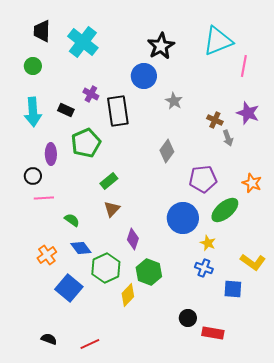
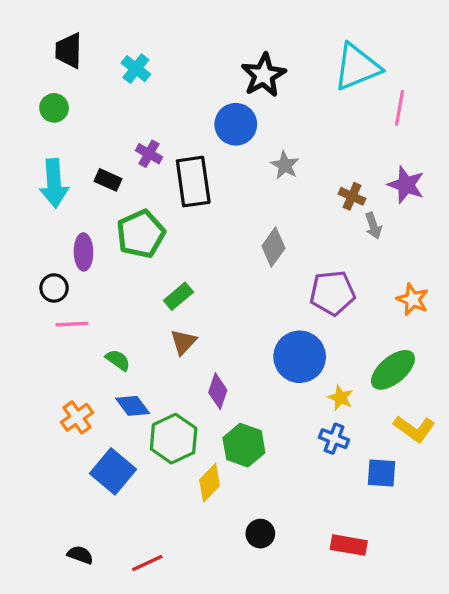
cyan cross: (83, 42) -> (136, 69), size x0.6
green ellipse: (225, 210) -> (393, 370), moved
black circle: (188, 318) -> (260, 534), moved

